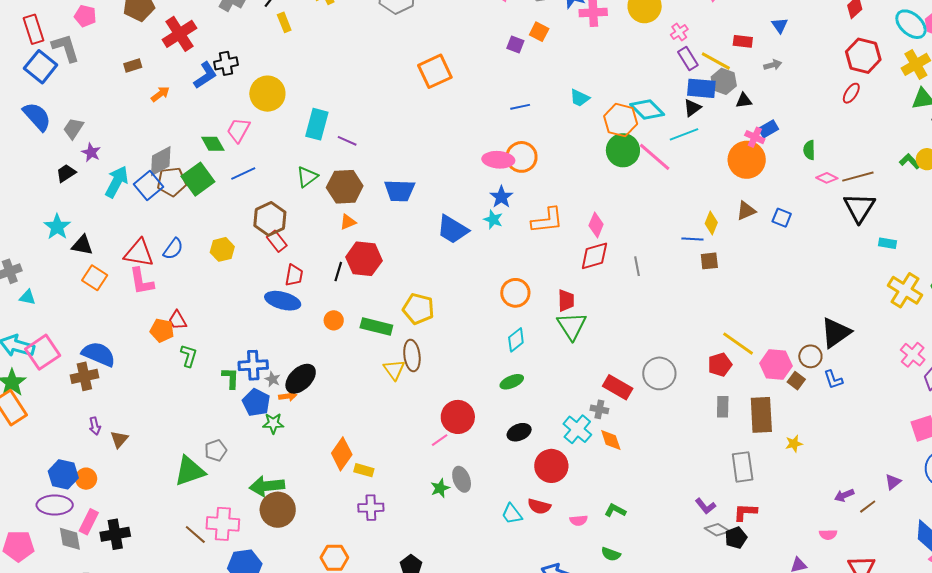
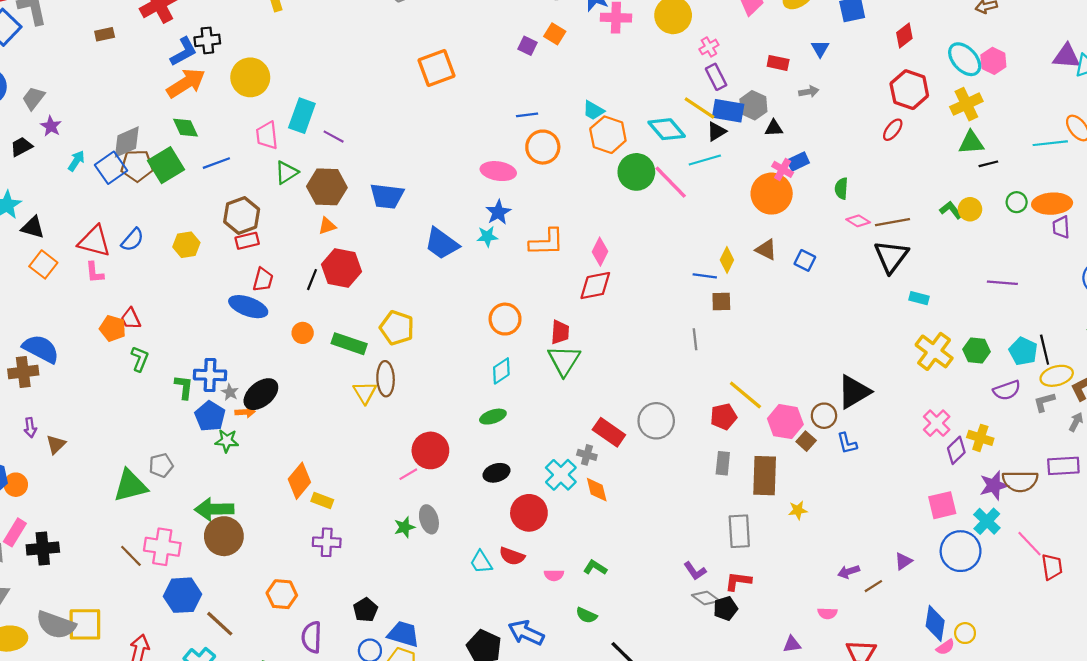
yellow line: (716, 61) -> (700, 108), moved
orange arrow: (160, 94) -> (186, 83), moved, size x1.8
orange hexagon: (621, 120) -> (608, 135), moved
pink trapezoid: (239, 130) -> (267, 135), moved, turned -40
orange circle: (521, 157) -> (543, 147), moved
cyan arrow: (117, 182) -> (76, 161), size x0.6
brown triangle: (746, 211) -> (766, 250), turned 45
cyan star: (493, 220) -> (487, 236), turned -30
red rectangle: (277, 241) -> (247, 241), turned -70
gray line: (637, 266) -> (695, 339), moved
pink L-shape: (141, 281) -> (95, 272), size x0.7

